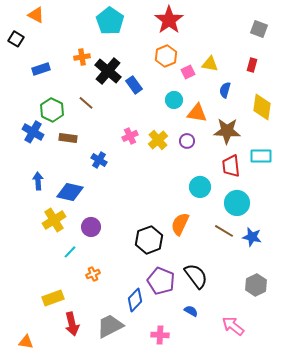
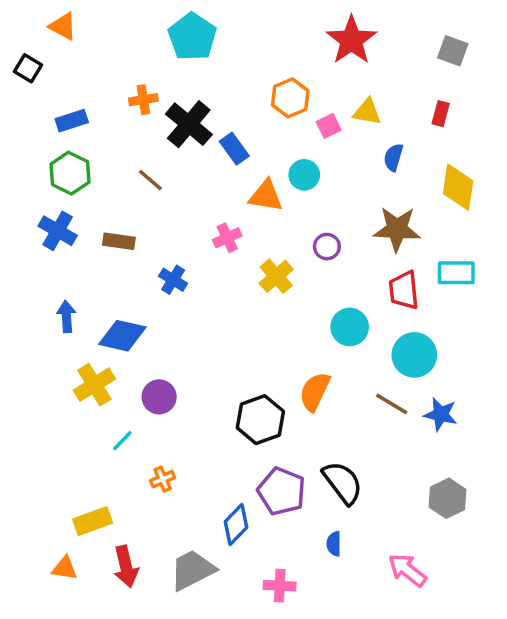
red star: (169, 20) -> (351, 40), moved
green hexagon: (52, 110) -> (70, 173), moved
orange triangle: (197, 113) -> (266, 196), moved
yellow cross: (158, 140) -> (276, 276), moved
blue semicircle: (191, 311) -> (334, 544), turned -120
orange triangle: (26, 342) -> (65, 568), moved

